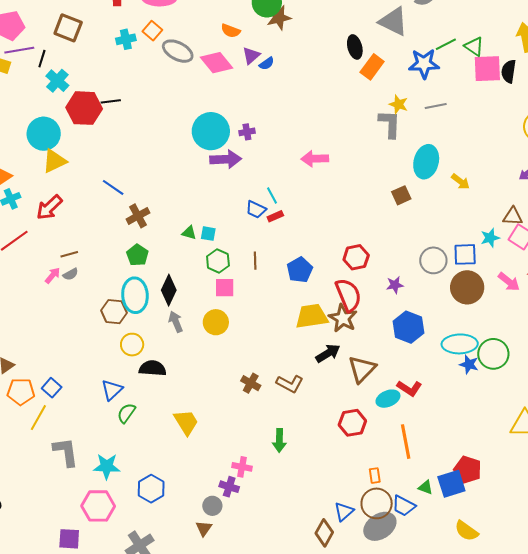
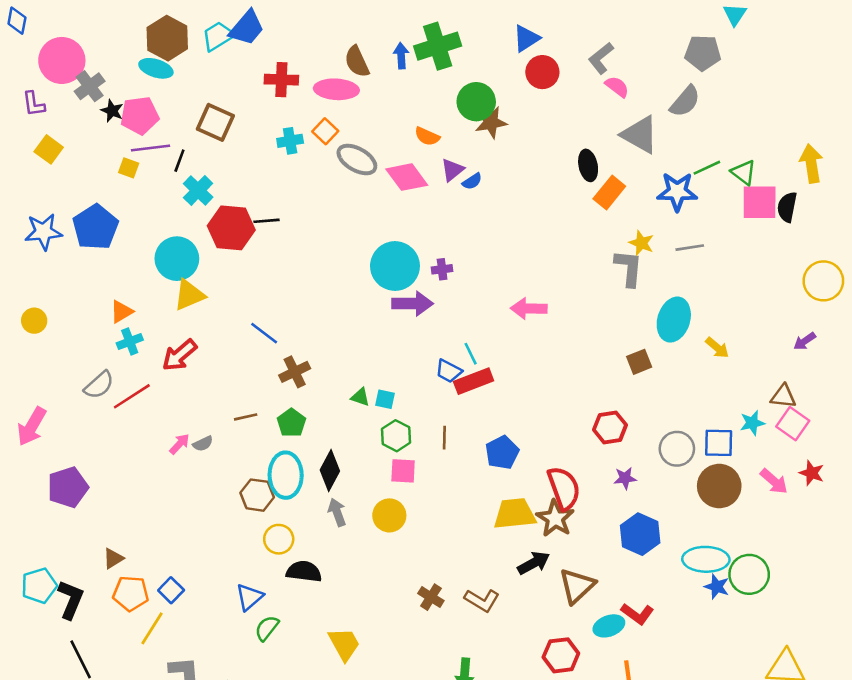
red rectangle: (275, 216) -> (474, 381), size x1.8
brown line: (69, 254) -> (246, 417), moved
red hexagon: (356, 257) -> (610, 427), moved

